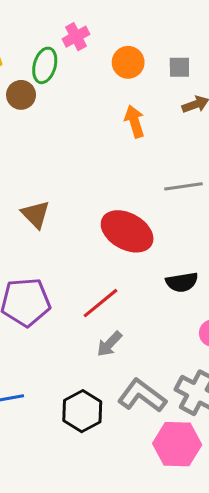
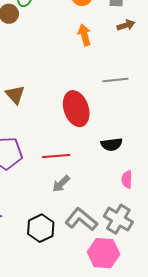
red ellipse: (127, 231) -> (76, 109), turned 40
red line: (100, 303) -> (56, 156), turned 32

